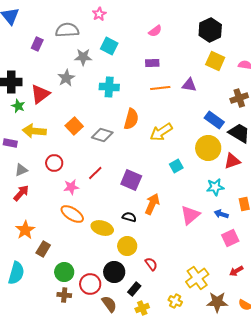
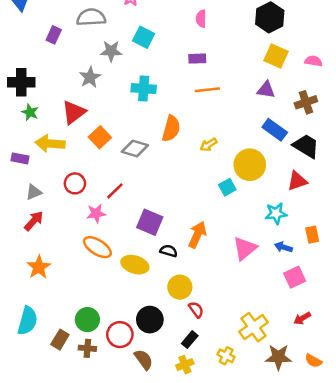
pink semicircle: (155, 31) -> (201, 19), turned 128
purple triangle: (189, 85) -> (266, 90), moved
red triangle: (40, 94) -> (74, 112), moved
yellow arrow: (161, 132) -> (209, 145), size x0.6
yellow circle: (208, 148) -> (250, 165), moved
red line: (95, 173) -> (115, 191), moved
purple square: (131, 180) -> (150, 222), moved
yellow circle: (127, 246) -> (180, 287), moved
brown rectangle: (43, 249) -> (60, 340), moved
black rectangle: (134, 289) -> (190, 340), moved

